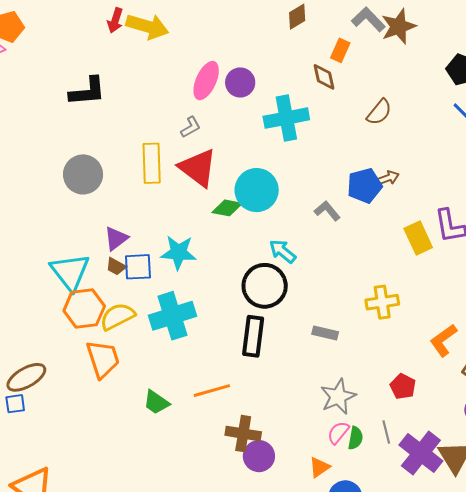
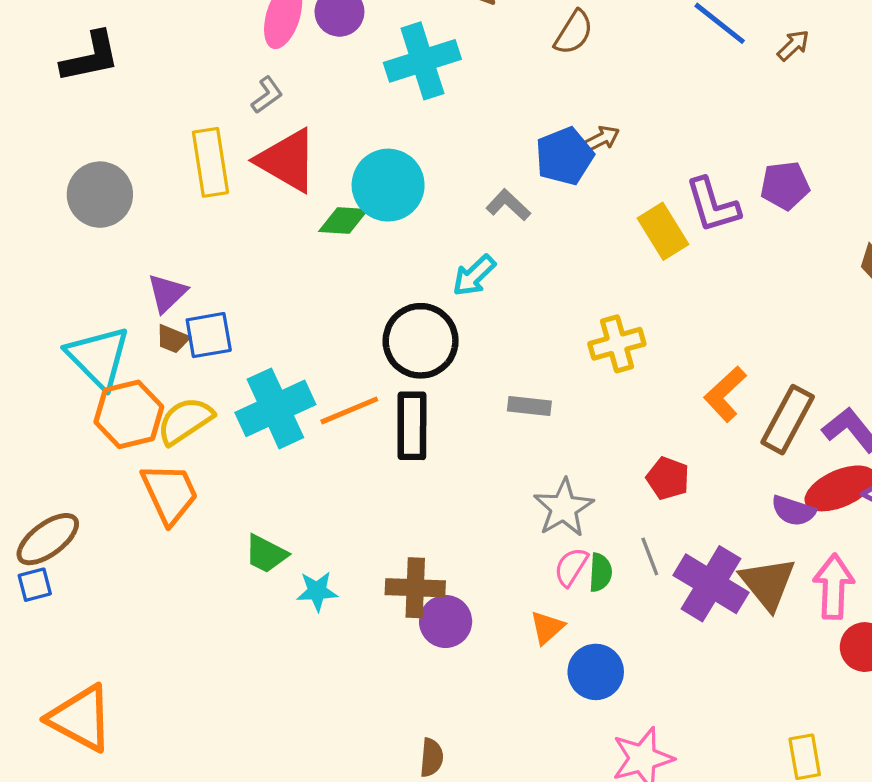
cyan arrow: (283, 251) -> (474, 276), moved, turned -76
cyan star: (179, 253) -> (317, 591), moved, size x0.7
orange line: (212, 391) -> (349, 410), moved

